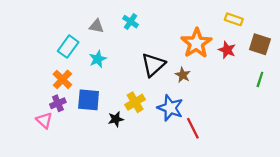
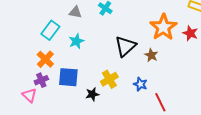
blue star: (170, 108) -> (140, 84), size x0.6

